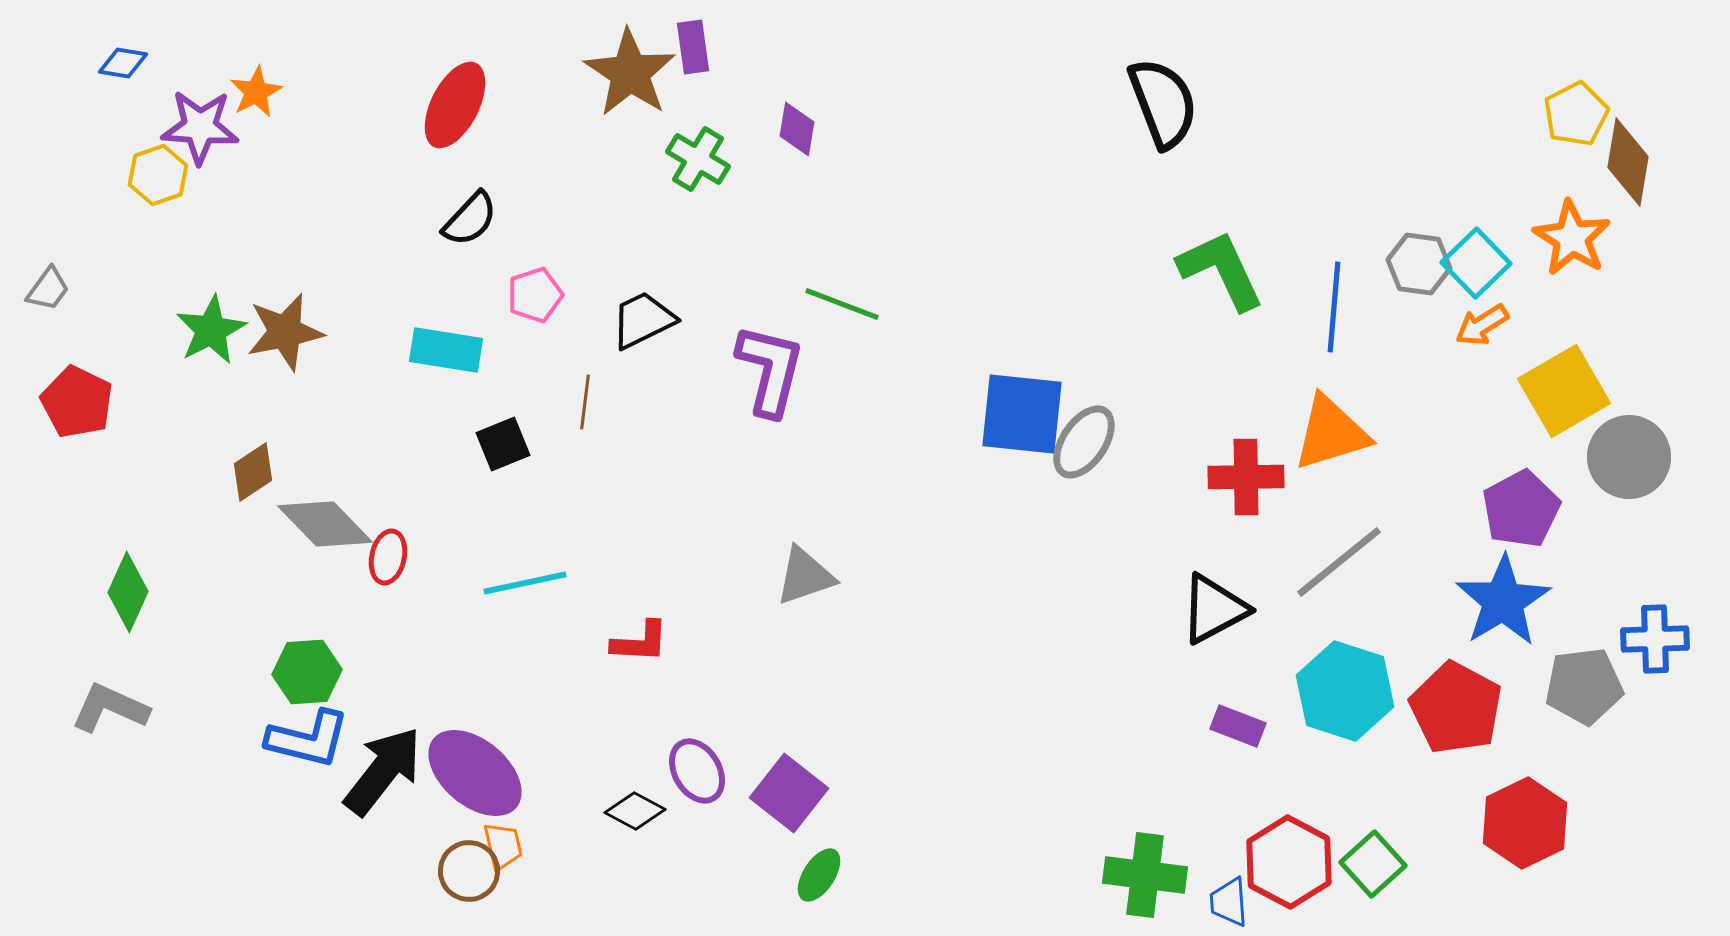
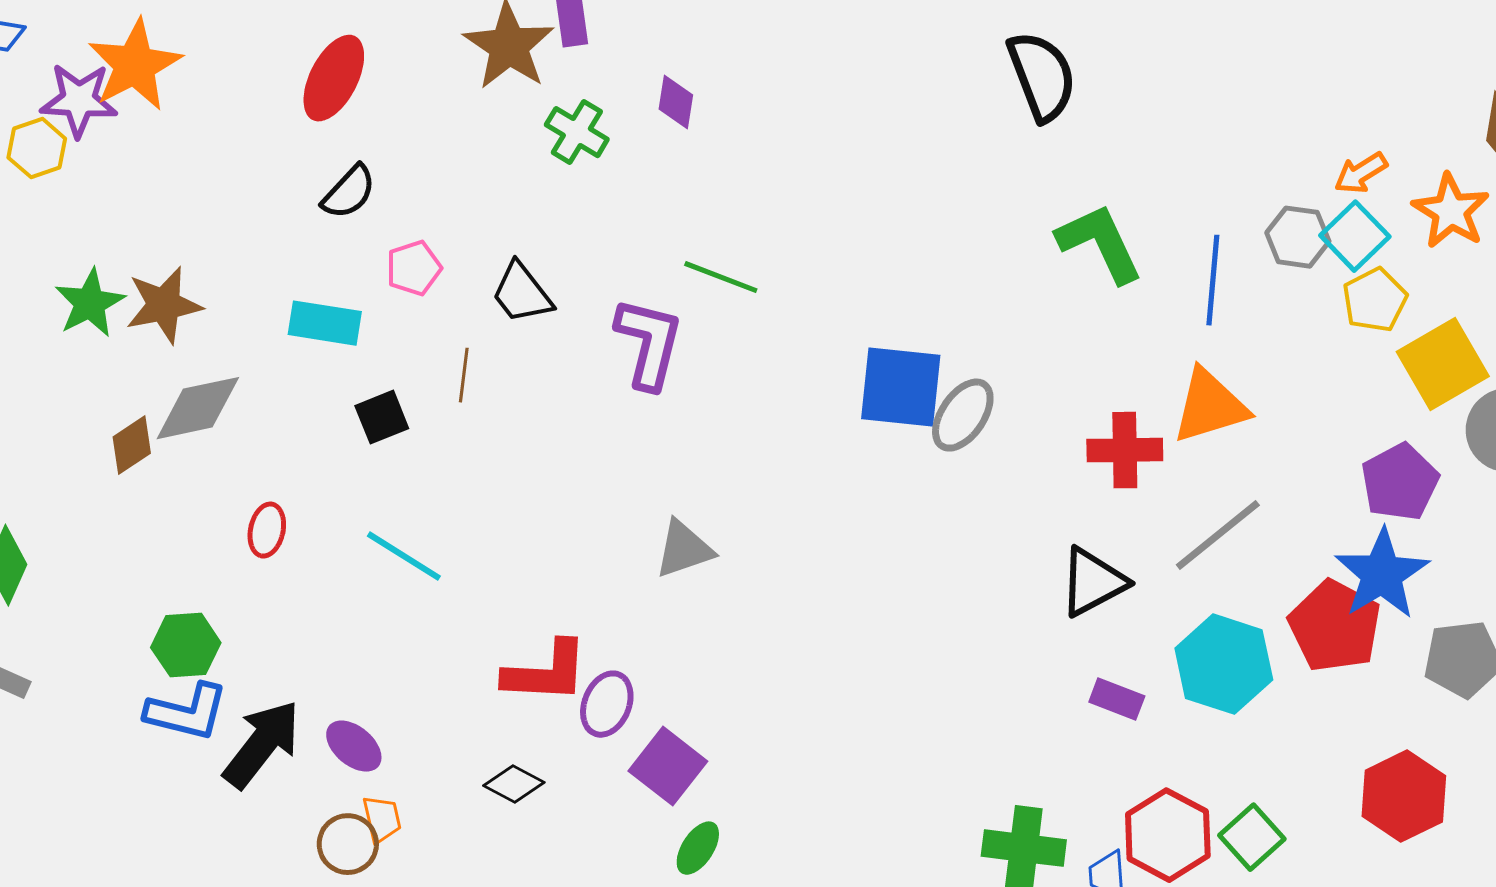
orange star: (256, 92) -> (135, 65), size x1.8
yellow pentagon: (1576, 114) -> (1375, 300), moved
black trapezoid: (643, 320) -> (522, 293), turned -102
orange arrow: (1482, 325) -> (1361, 173), moved
gray diamond: (325, 524) -> (198, 408), moved, turned -58
cyan line: (525, 583) -> (404, 556), turned 44
red L-shape: (640, 642) -> (546, 672), moved, size x1.5
red pentagon: (1456, 708) -> (1335, 626), moved
purple ellipse: (697, 771) -> (607, 704), moved, turned 52
purple ellipse: (475, 773) -> (354, 746), size x0.6

